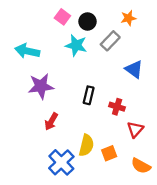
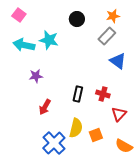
pink square: (62, 17) -> (19, 15), moved
gray rectangle: (110, 41) -> (107, 36), moved
cyan star: (76, 45) -> (49, 40), moved
purple star: (41, 86) -> (36, 76), size x0.6
black rectangle: (89, 95) -> (78, 94), moved

